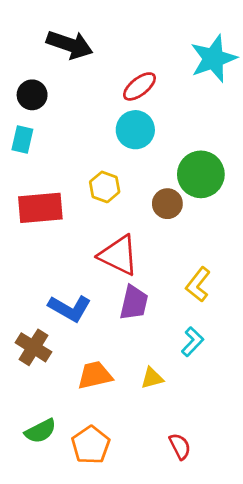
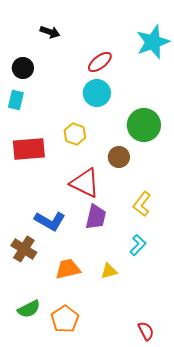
black arrow: (70, 45) -> (50, 32), size x0.6
brown circle: (167, 204) -> (119, 157), moved
red semicircle: (180, 446) -> (146, 331), moved

